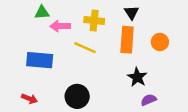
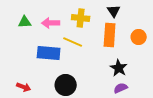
green triangle: (42, 12) -> (25, 22), moved
blue rectangle: (40, 60) -> (49, 53), moved
purple semicircle: (149, 100) -> (121, 88), moved

